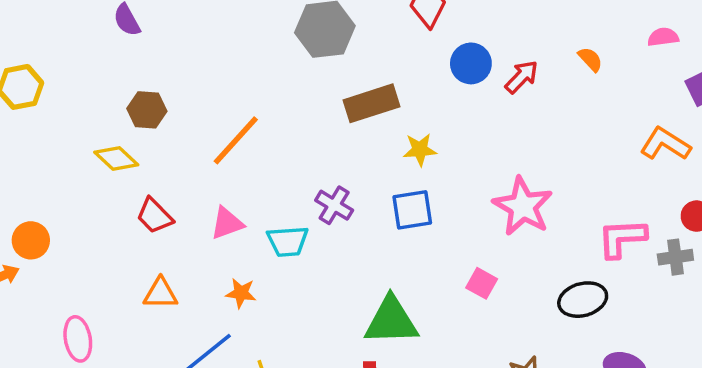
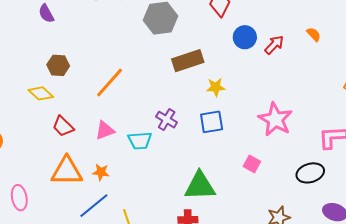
orange triangle: (160, 293) -> (67, 171), size x1.6
orange star: (241, 293) -> (101, 172), moved

